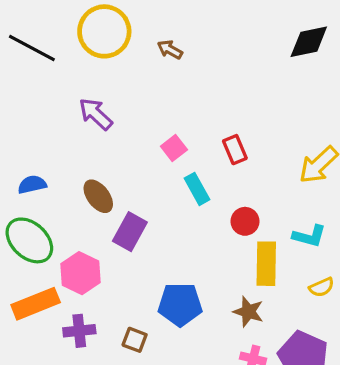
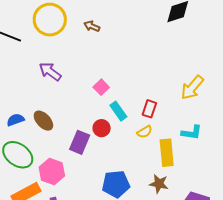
red rectangle: (235, 150) -> (149, 109), moved, turned 48
brown ellipse: (98, 196) -> (43, 121), moved
red circle: (245, 221) -> (102, 128), moved
yellow semicircle: (322, 287) -> (145, 132), moved

